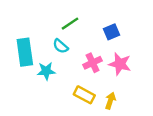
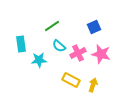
green line: (70, 24) -> (52, 26), moved
cyan semicircle: (60, 46) -> (59, 46), moved
cyan rectangle: (25, 52) -> (21, 44), size x0.7

